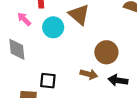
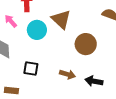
brown circle: (106, 52) -> (86, 44), moved
black square: (48, 81) -> (31, 68), moved

